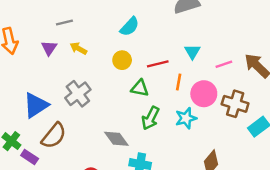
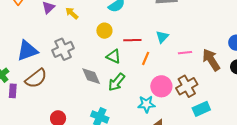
pink circle: (204, 94) -> (161, 86), moved
brown cross: (235, 104) -> (187, 86), turned 30
cyan star: (186, 118) -> (146, 104), moved
gray diamond: (116, 139) -> (91, 76), moved
purple rectangle: (30, 157) -> (13, 91), turned 48

